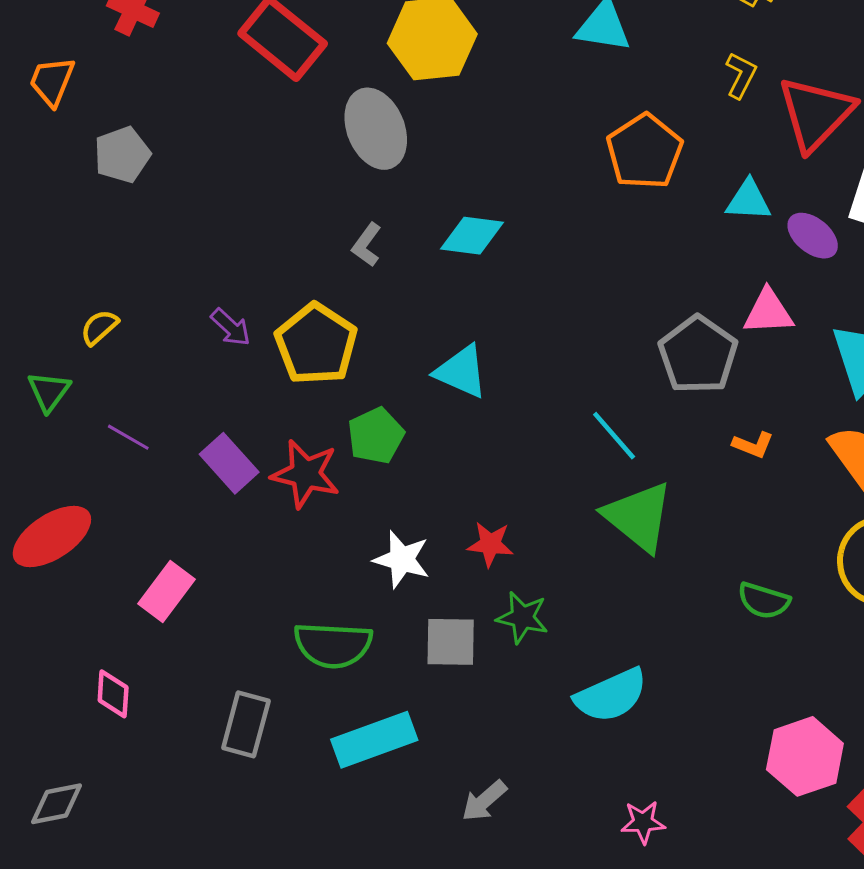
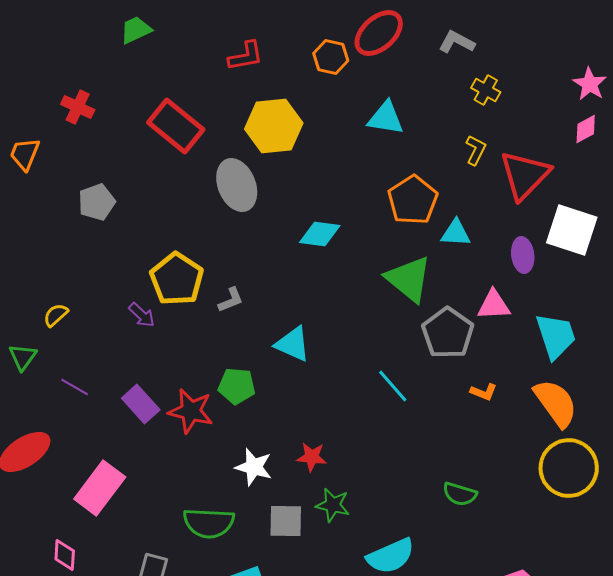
gray pentagon: (122, 155) -> (97, 202), moved
cyan triangle: (748, 200) -> (456, 233), moved
cyan diamond: (472, 236) -> (320, 234), moved
purple ellipse: (813, 236) -> (523, 255), turned 44
gray L-shape: (367, 245) -> (231, 300), moved, turned -148
yellow pentagon: (316, 344) -> (177, 279), moved
green pentagon: (376, 436) -> (237, 386), turned 30
green triangle: (638, 517) -> (409, 279), moved
pink rectangle: (166, 591) -> (100, 488), size x1.4
green semicircle: (764, 601) -> (460, 494), moved

